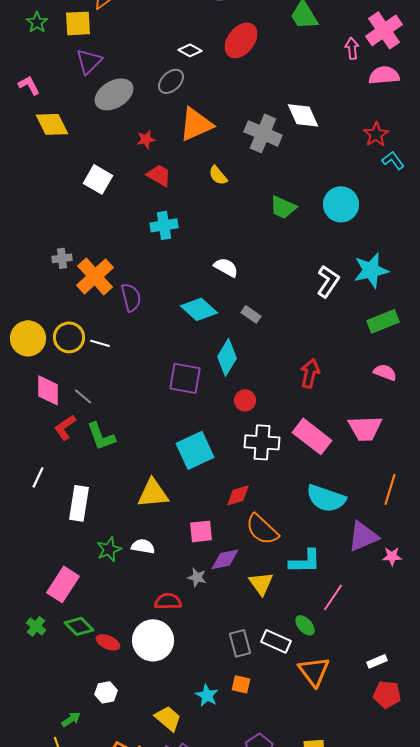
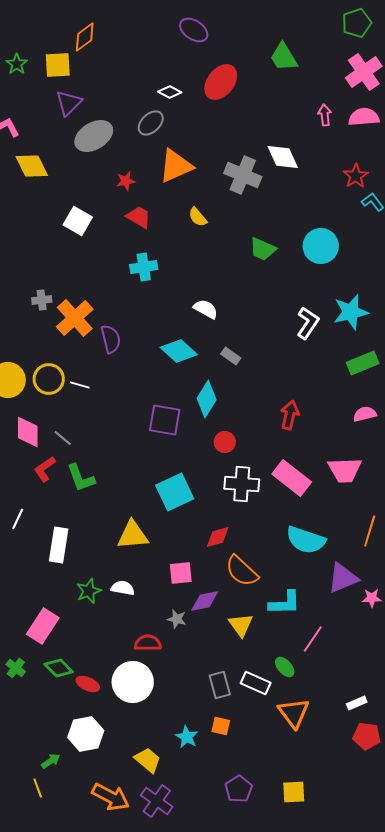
pink arrow: (352, 48) -> (325, 115), moved
pink semicircle: (385, 372) -> (365, 414), turned -35
white hexagon: (106, 692) -> (86, 734), size x1.6

